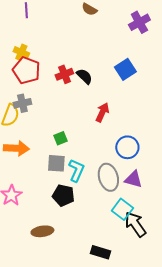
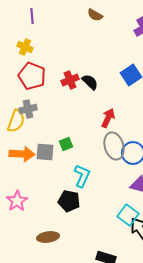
yellow cross: (21, 52) -> (25, 47), moved
gray square: (56, 163) -> (45, 152), moved
gray ellipse: (108, 177) -> (114, 146), moved

